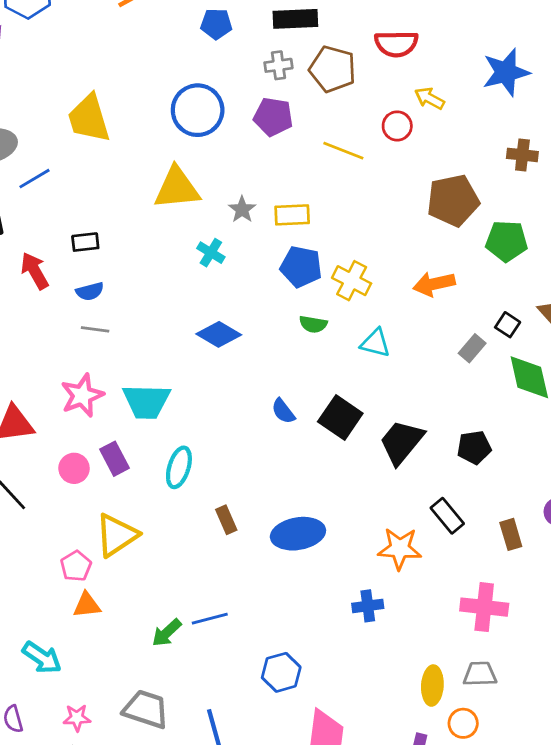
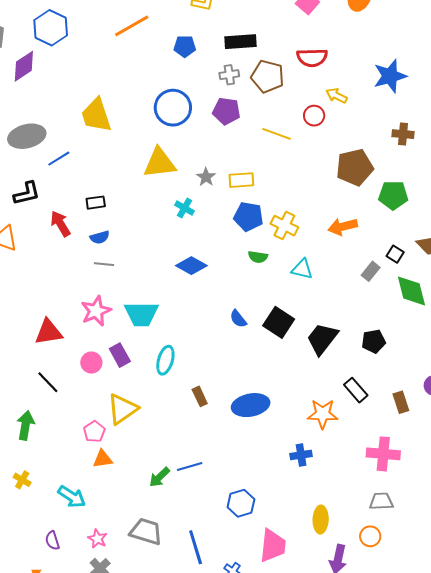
yellow ellipse: (432, 686) -> (321, 520), moved
pink star: (77, 718) -> (97, 539), turned 30

